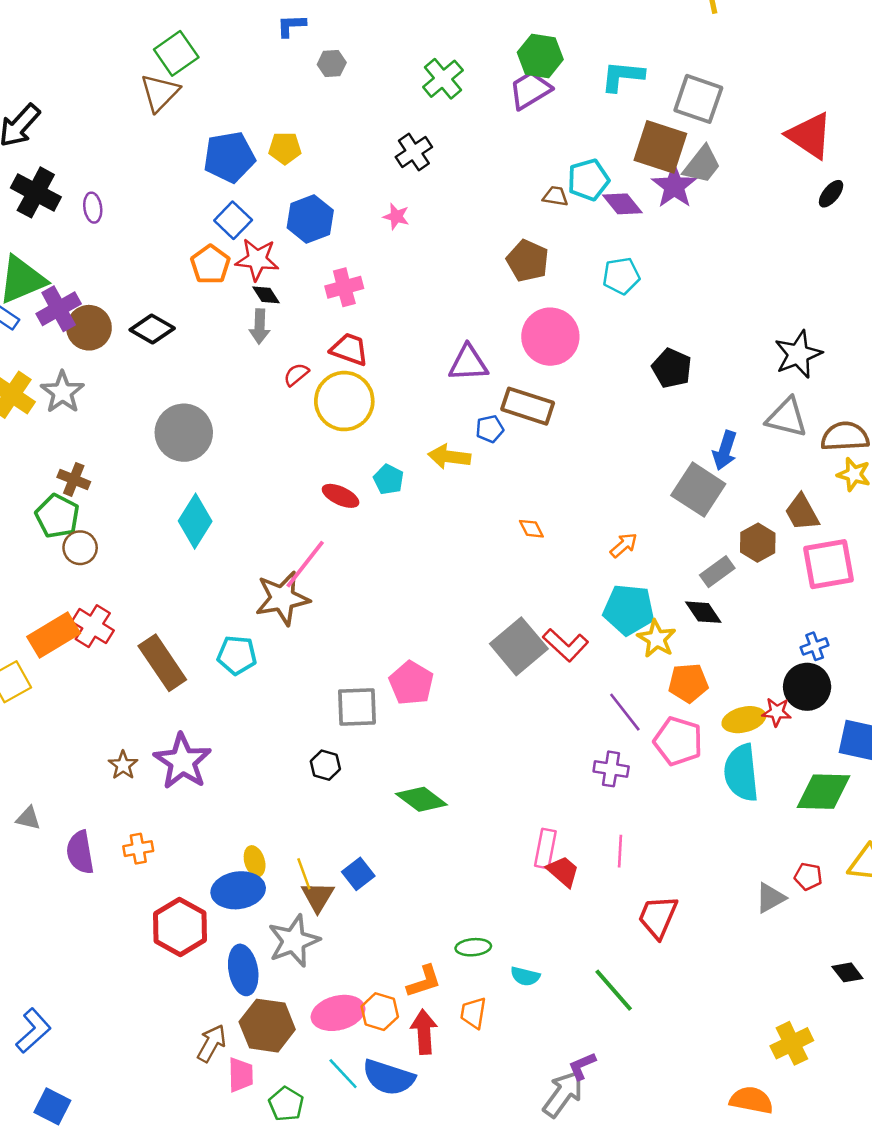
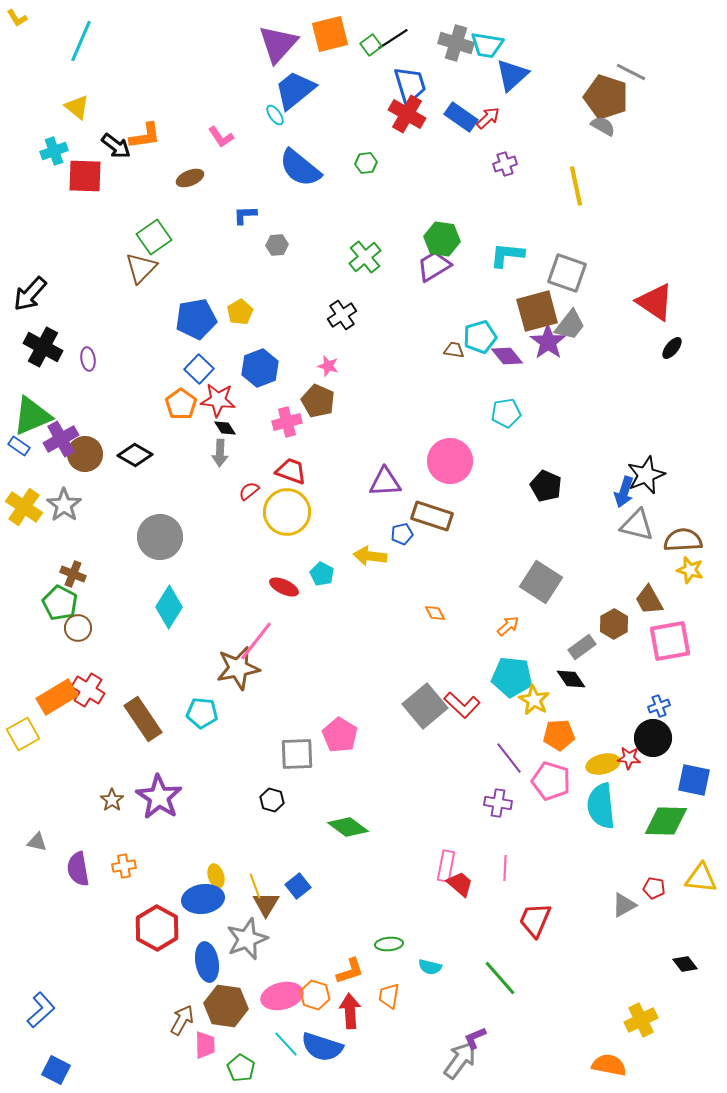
brown square: (660, 147) -> (537, 311), turned -33
yellow pentagon: (285, 148) -> (240, 312), turned -30
brown pentagon: (528, 261) -> (318, 401), moved
blue arrow: (725, 450) -> (624, 492), moved
gray square: (698, 490) -> (541, 582), moved

